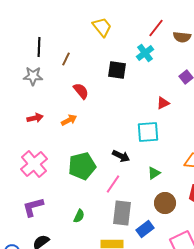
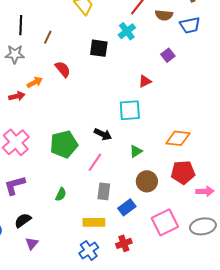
orange arrow: (69, 120) -> (35, 82), moved
gray rectangle: (122, 213) -> (104, 191), size x0.7

